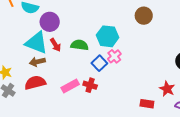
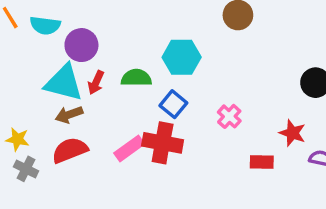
red arrow: (55, 45) -> (96, 83), turned 64
pink cross: (114, 56) -> (229, 116), moved
red cross: (90, 85) -> (163, 143), size x1.6

